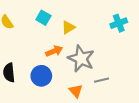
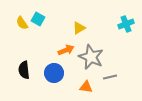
cyan square: (43, 18) -> (38, 19), moved
orange triangle: (76, 91) -> (86, 87), turned -40

